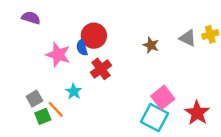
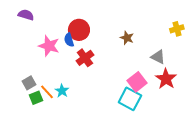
gray triangle: (188, 38) -> (158, 57), moved
cyan star: (74, 91) -> (62, 91), moved
red star: (197, 113) -> (166, 79), moved

